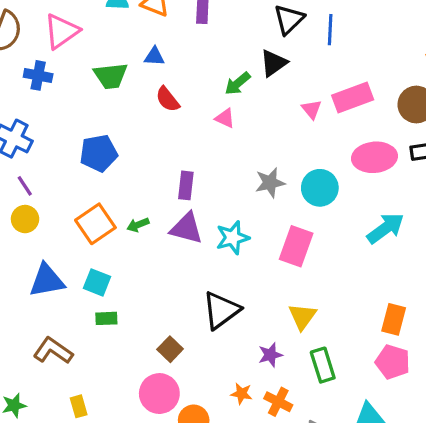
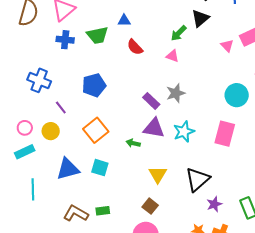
blue cross: (38, 75) -> (65, 40), moved
gray star: (270, 183) -> (176, 93), moved
purple rectangle: (186, 185) -> (151, 101), turned -48
purple line: (25, 186) -> (61, 108), moved
green arrow: (138, 225) -> (133, 143), moved, turned 40
black triangle: (221, 310) -> (197, 179), moved
yellow triangle: (302, 317) -> (158, 174), moved
green rectangle: (106, 318) -> (103, 211), moved

